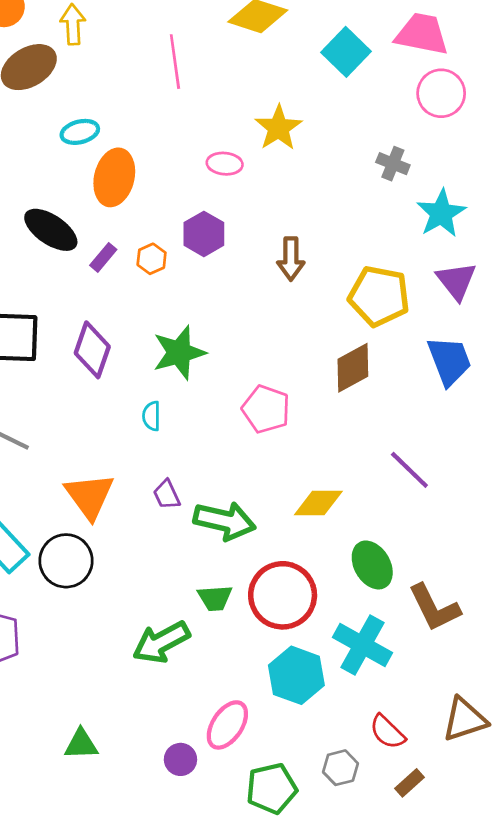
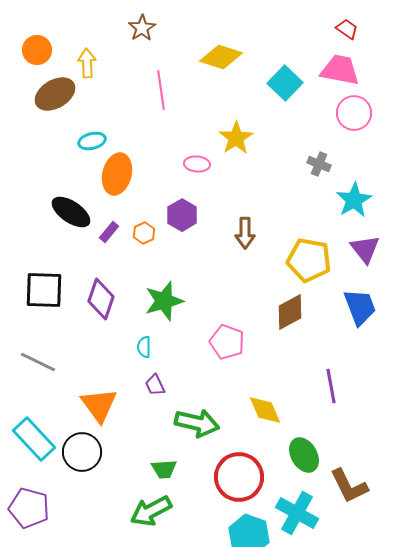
purple line: (409, 470) -> (331, 386), turned 36
purple trapezoid: (167, 495) -> (155, 385), moved
yellow diamond: (318, 503) -> (265, 410), turned 66
green trapezoid: (215, 598) -> (164, 469), moved

